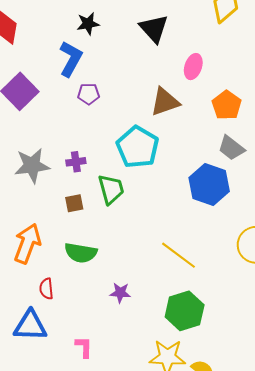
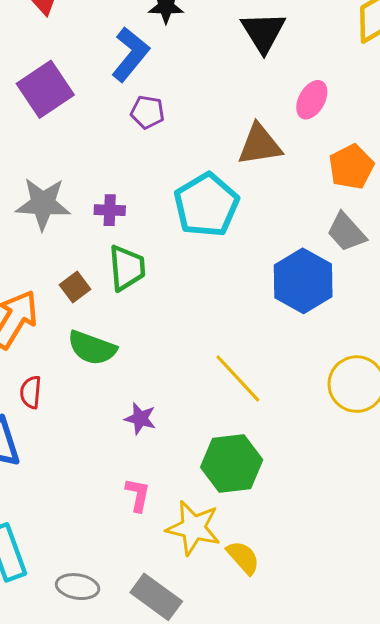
green trapezoid: (111, 189) -> (127, 268), moved
brown square: (74, 203) -> (75, 287), moved, turned -36
pink L-shape: (84, 347) -> (138, 495), moved

